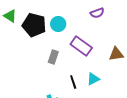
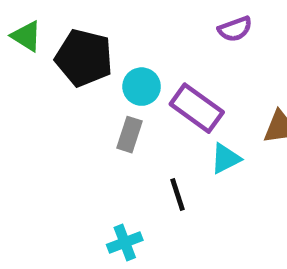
cyan circle: (58, 24) -> (142, 87), moved
cyan triangle: (93, 79) -> (225, 159), moved

